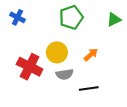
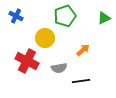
yellow circle: (57, 52) -> (45, 38), moved

